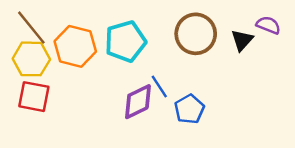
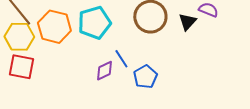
purple diamond: (138, 102) -> (104, 71), size x0.7

